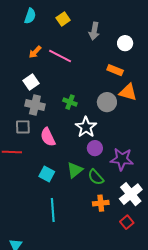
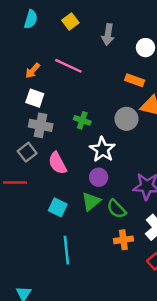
orange arrow: (35, 52) -> (33, 71), moved
white square: (31, 82) -> (35, 98), turned -35
gray square: (23, 127) -> (27, 152), turned -35
purple circle: (95, 148) -> (99, 177), moved

